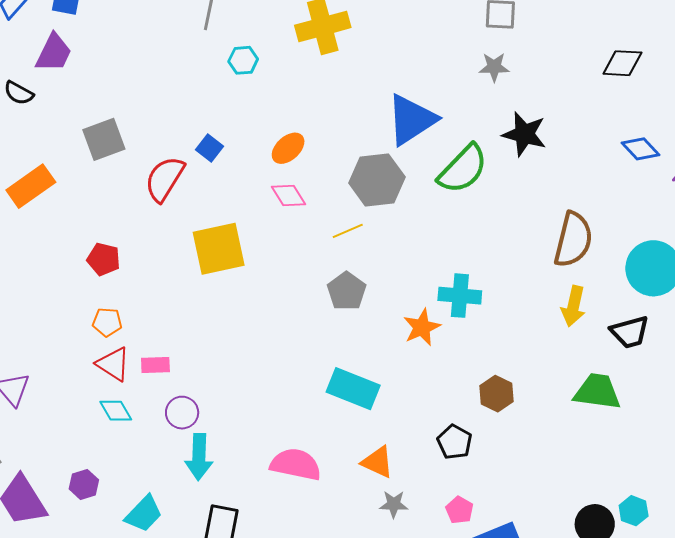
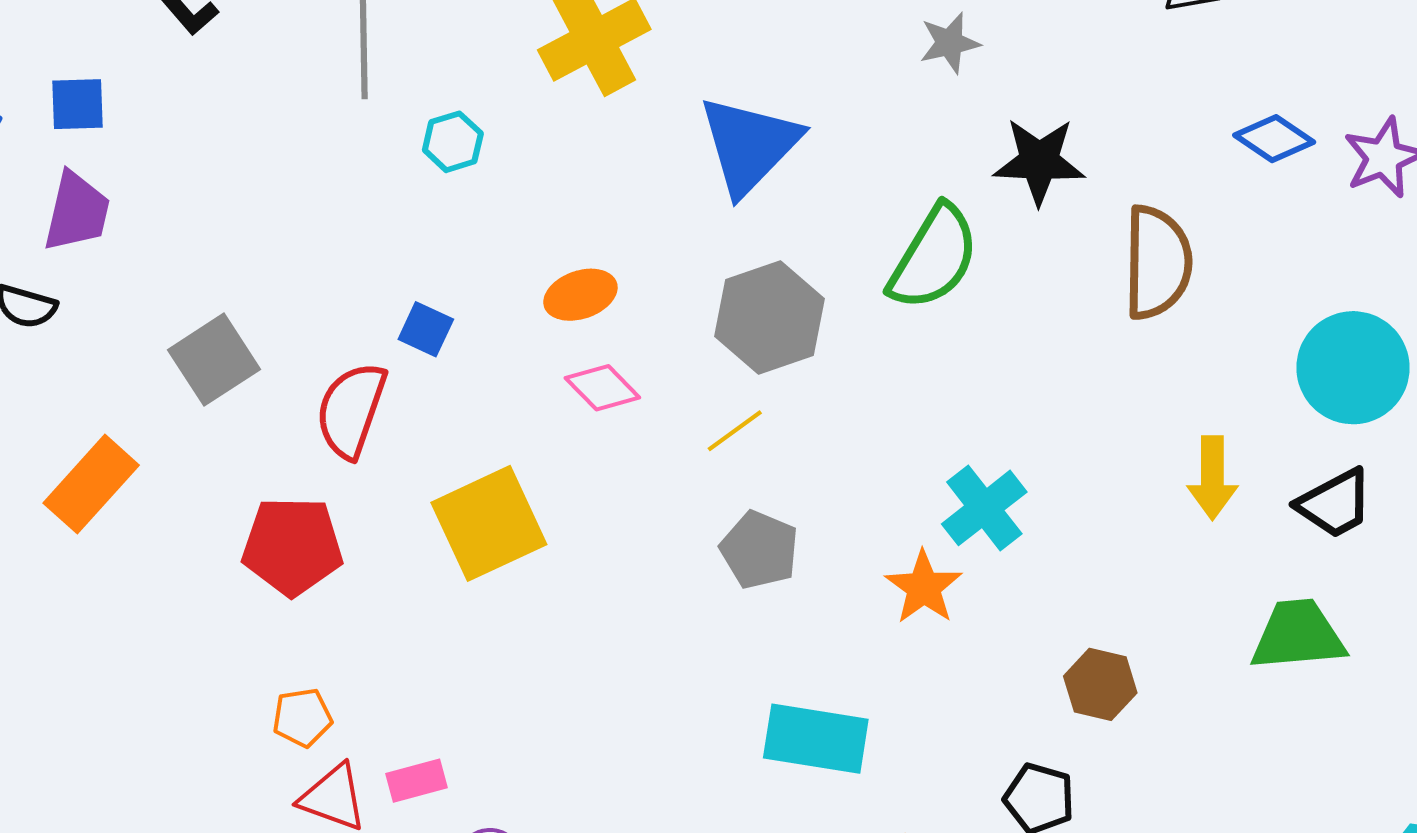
blue triangle: (411, 120) -> (749, 145), moved
orange ellipse: (288, 148) -> (580, 295), turned 36
brown semicircle: (573, 240) -> (1157, 262), moved
red pentagon: (104, 259) -> (292, 546), moved, size x1.5
cyan cross: (460, 296) -> (984, 508), turned -30

